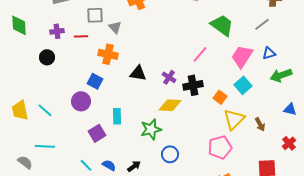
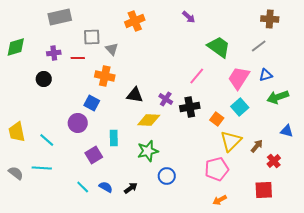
green diamond: (19, 25) -> (16, 47), turned 75
yellow diamond: (170, 105) -> (149, 120), moved
cyan line: (45, 110) -> (47, 140), moved
brown arrow: (260, 124) -> (257, 146), turned -112
red cross: (289, 143) -> (274, 161), moved
gray semicircle: (25, 162) -> (16, 173), moved

